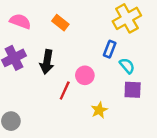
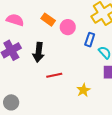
pink circle: (85, 75) -> (68, 27), moved
red line: (65, 90) -> (54, 75), turned 56

